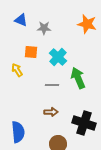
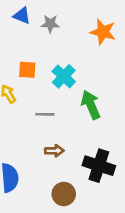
blue triangle: (21, 20) -> (22, 16), moved
gray star: (44, 28) -> (50, 24), moved
gray line: (52, 85) -> (45, 114), moved

